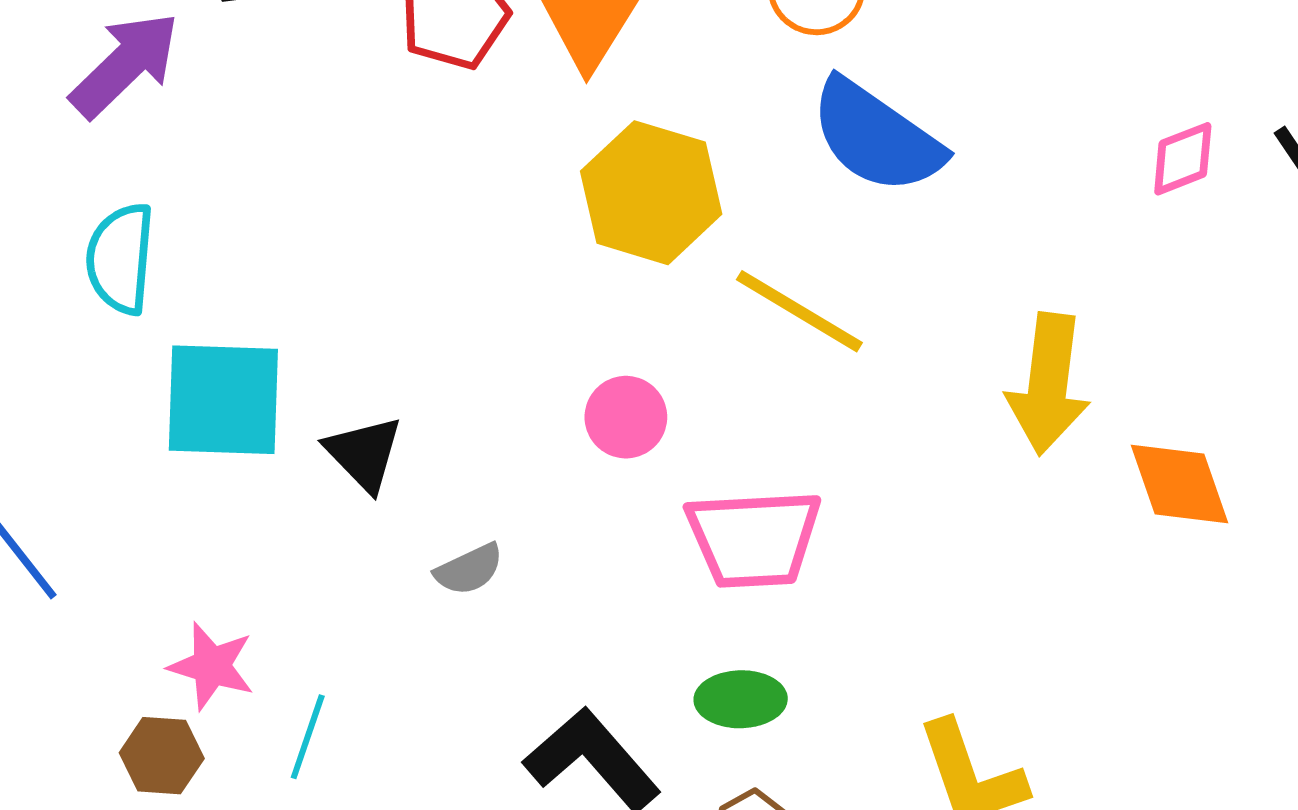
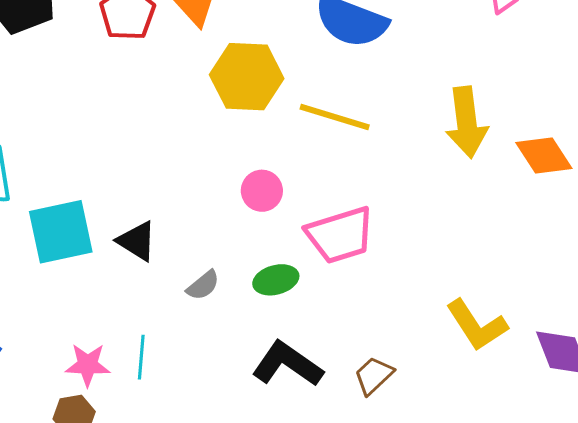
green ellipse: (741, 699) -> (276, 280), moved
cyan line: (308, 737) -> (141, 357), moved

